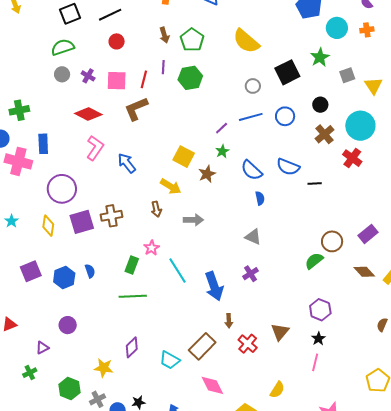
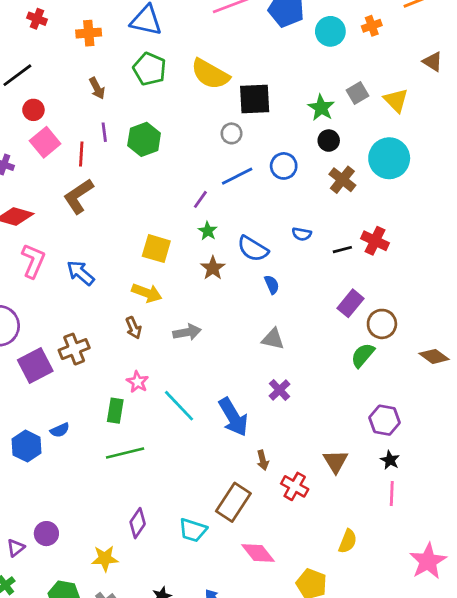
green pentagon: (192, 40) -> (150, 69), moved
green star: (320, 57) -> (321, 108), moved
black square: (287, 72) -> (255, 99), moved, turned 35
pink square: (117, 81) -> (45, 142), moved, turned -30
red cross: (352, 158) -> (375, 241), moved
blue semicircle: (288, 167) -> (302, 234), size x0.6
brown star: (207, 174) -> (213, 268), moved
purple rectangle: (368, 234) -> (351, 303), moved
blue semicircle: (90, 271) -> (60, 430), turned 96
purple circle: (68, 325) -> (46, 534), moved

